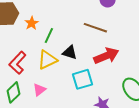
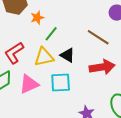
cyan square: (83, 79) -> (61, 82), moved
pink triangle: (39, 90) -> (29, 84), size x1.5

